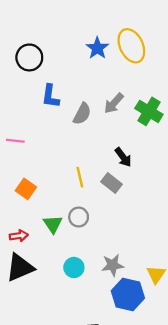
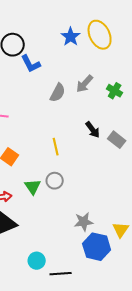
blue L-shape: (50, 96) -> (31, 64), moved, turned -35
green cross: (149, 111) -> (115, 91), size x0.7
gray rectangle: (111, 183) -> (117, 140), moved
cyan circle: (74, 267) -> (37, 261), moved

